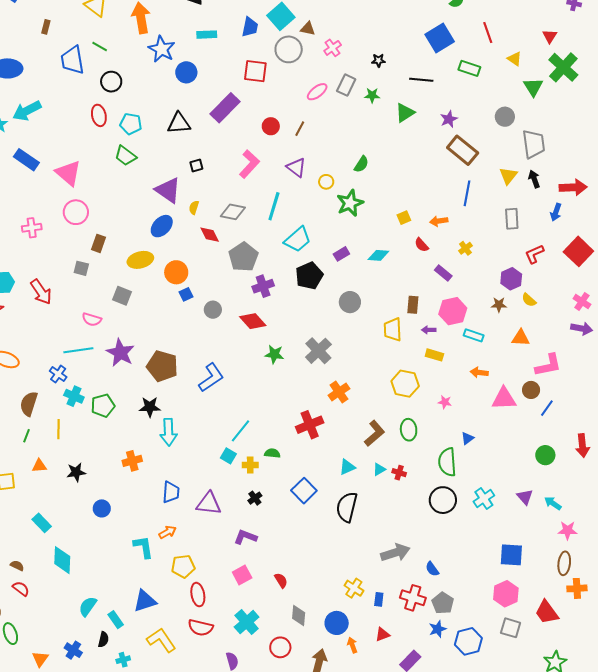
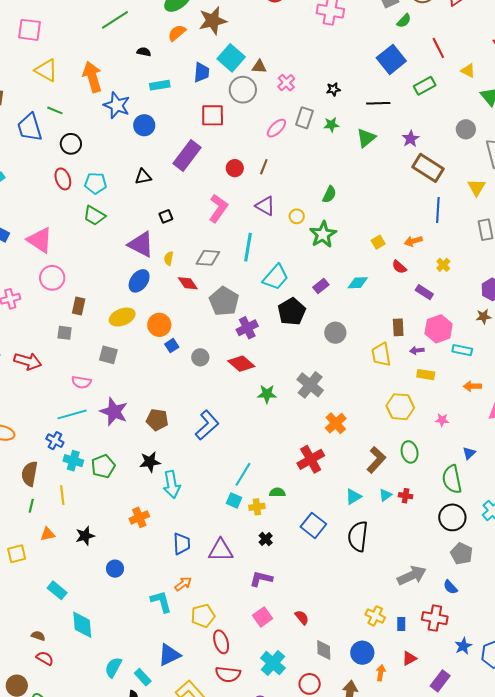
green rectangle: (469, 68) -> (425, 86), turned -40
black triangle: (179, 123) -> (143, 177), size x0.7
red arrow: (41, 292) -> (28, 361), turned -32
brown pentagon: (162, 366) -> (157, 420), size x0.7
gray pentagon: (443, 603) -> (462, 554), moved
orange arrow: (352, 645) -> (381, 673), turned 35

